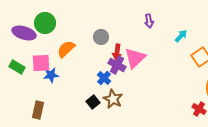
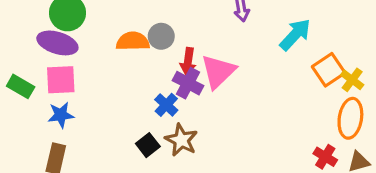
purple ellipse: (24, 33) -> (57, 43), moved
cyan arrow: (181, 36) -> (295, 35), size x1.5
orange semicircle: (66, 49) -> (133, 41), moved, turned 42
blue star: (51, 75) -> (61, 115), moved

